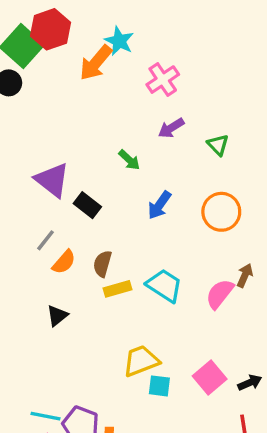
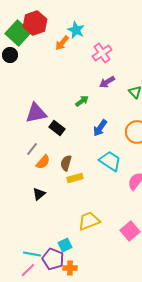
orange arrow: (96, 63) -> (62, 43), size x0.7
green arrow: (129, 160) -> (82, 101), turned -80
purple triangle: (52, 180) -> (36, 113), turned -50
cyan trapezoid: (164, 285) -> (110, 161), moved
cyan square: (159, 386) -> (65, 245), moved, turned -32

